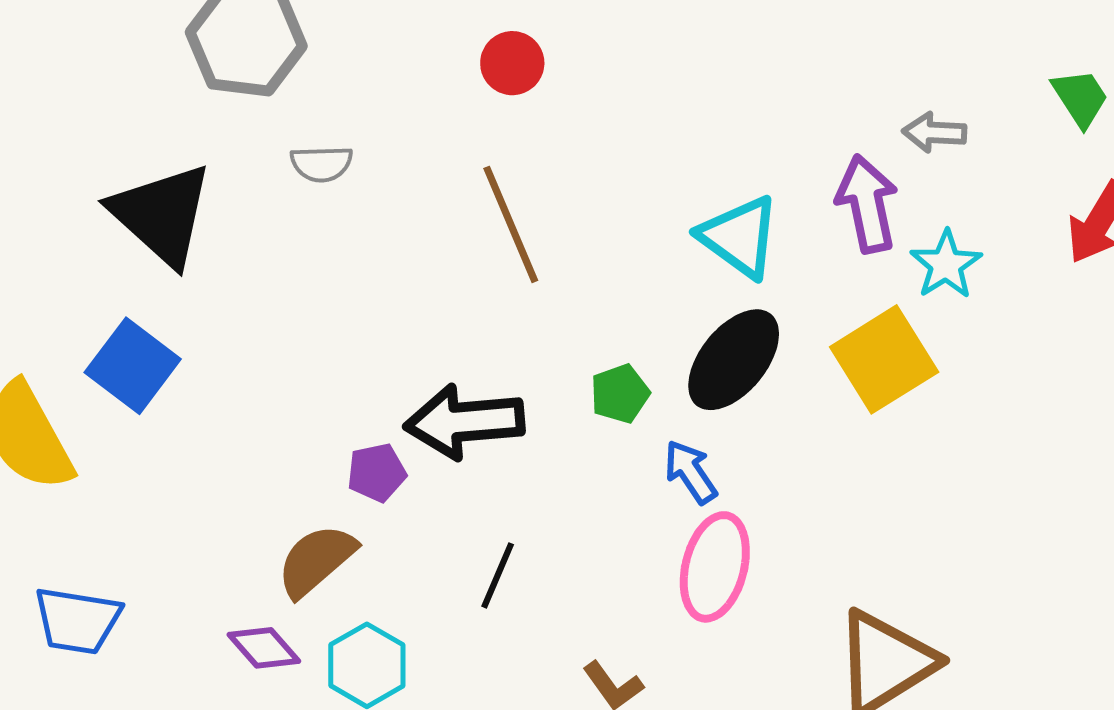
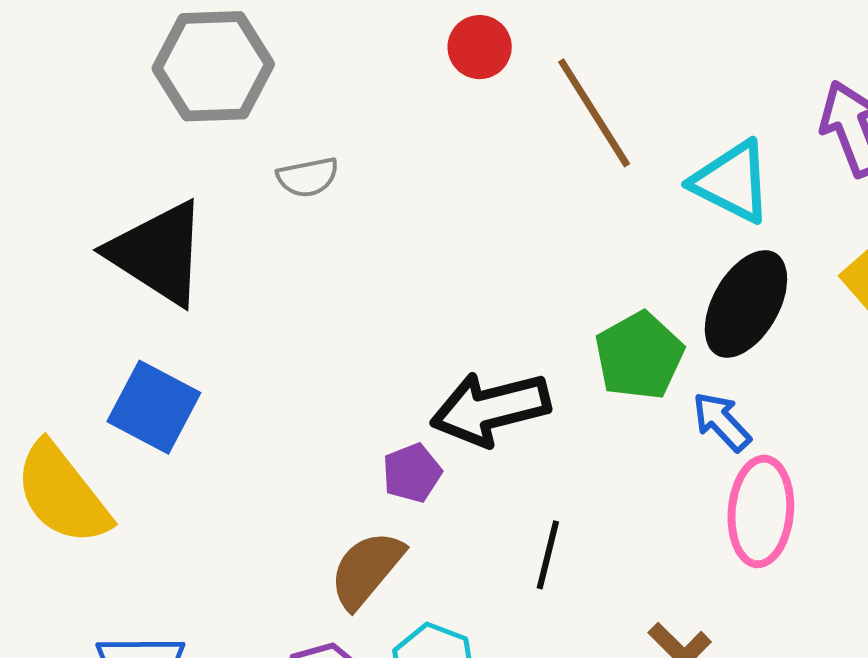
brown line: (511, 224) -> (594, 113), moved
green pentagon: (620, 394) -> (639, 356), size x1.5

